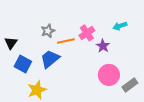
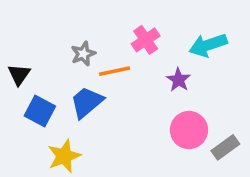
cyan arrow: (120, 26) -> (208, 45), size x1.5
pink cross: (87, 33) -> (146, 40), moved

